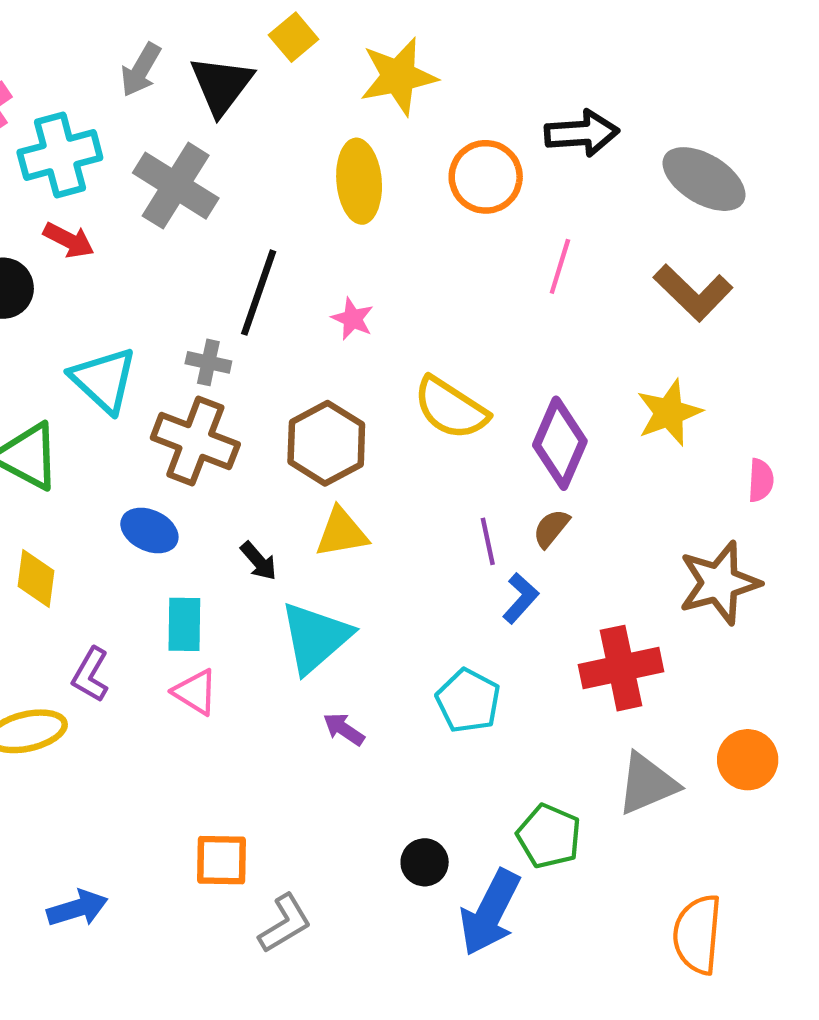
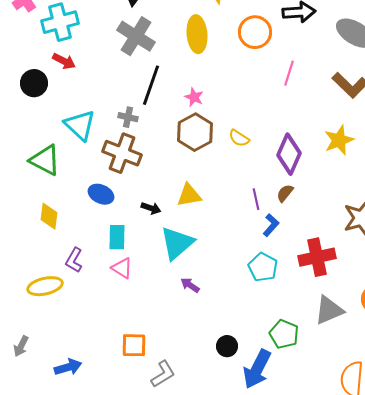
gray cross: (176, 186) -> (136, 36), moved
yellow semicircle: (451, 408) -> (239, 138), size x0.6
brown hexagon: (326, 443) -> (195, 132), moved
black arrow: (259, 561) -> (151, 208), turned -30
cyan pentagon: (468, 701) -> (263, 267), moved

